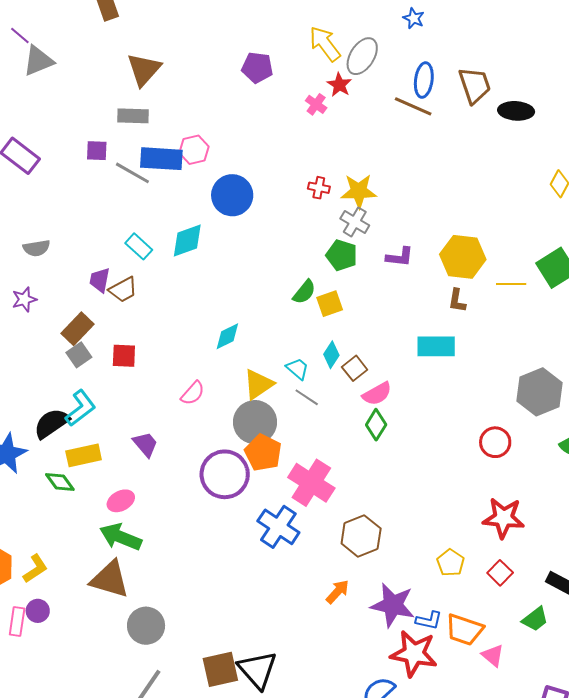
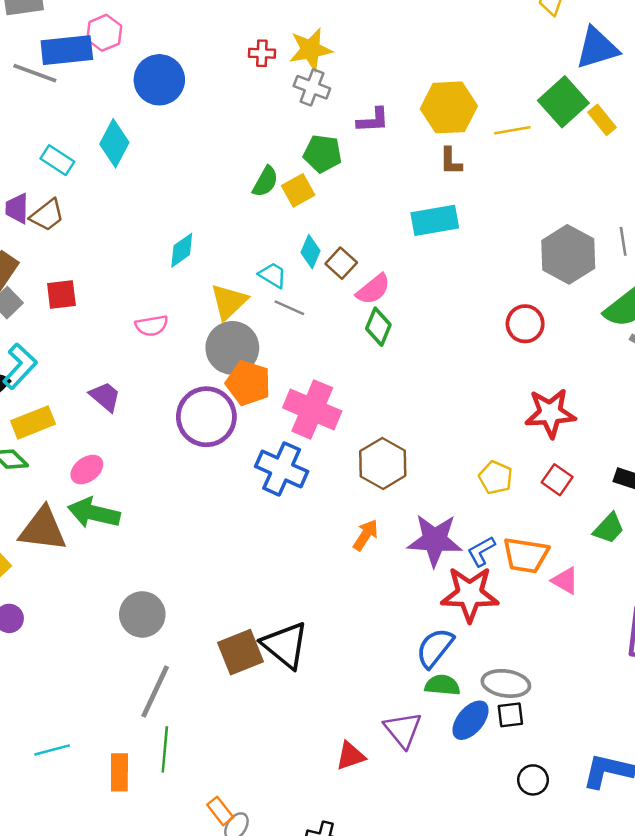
cyan diamond: (187, 241) -> (114, 143), turned -33
green pentagon: (342, 255) -> (323, 154), moved
pink semicircle: (193, 393) -> (152, 326), turned 48
brown triangle: (110, 579) -> (43, 529), moved
blue L-shape: (429, 620) -> (481, 551), turned 148

